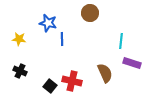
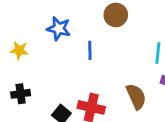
blue line: (62, 39) -> (90, 50), moved
black cross: (20, 71) -> (21, 94), turned -32

